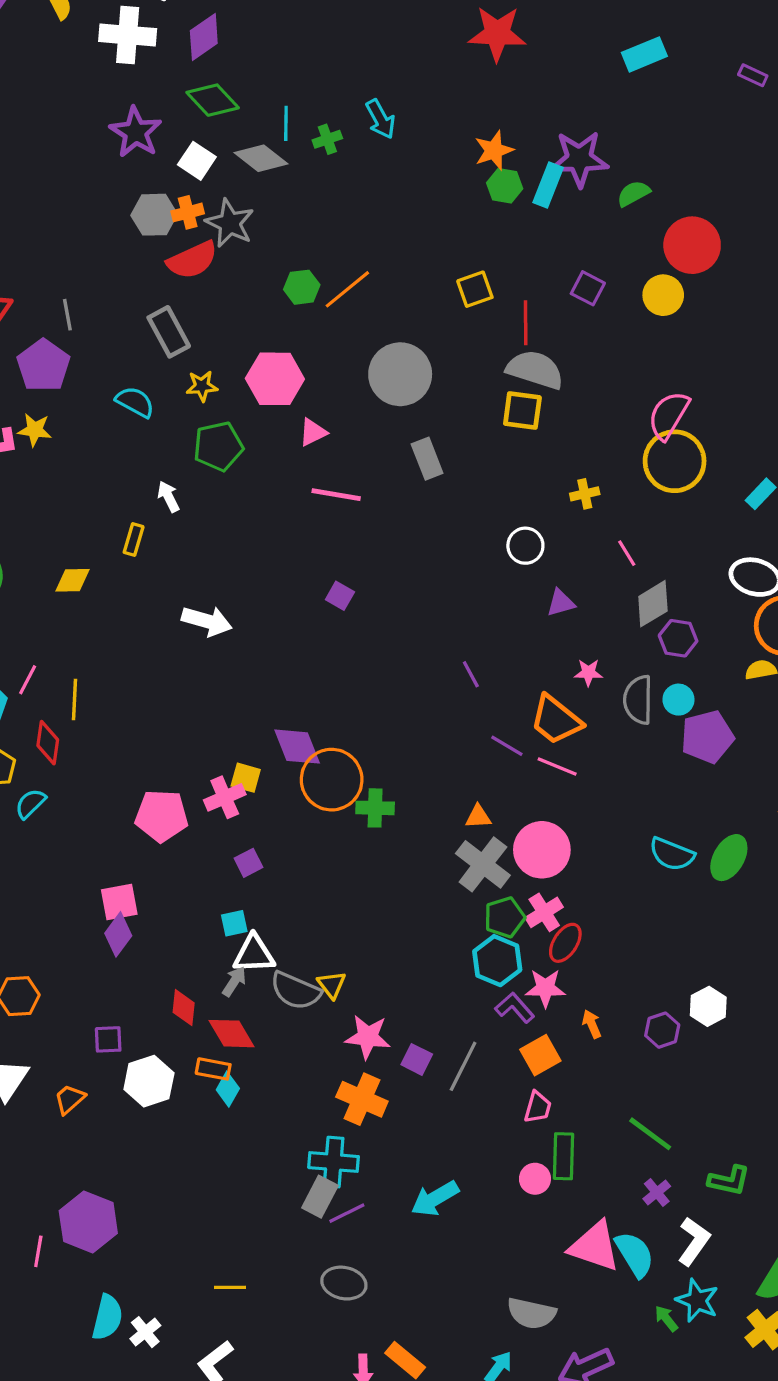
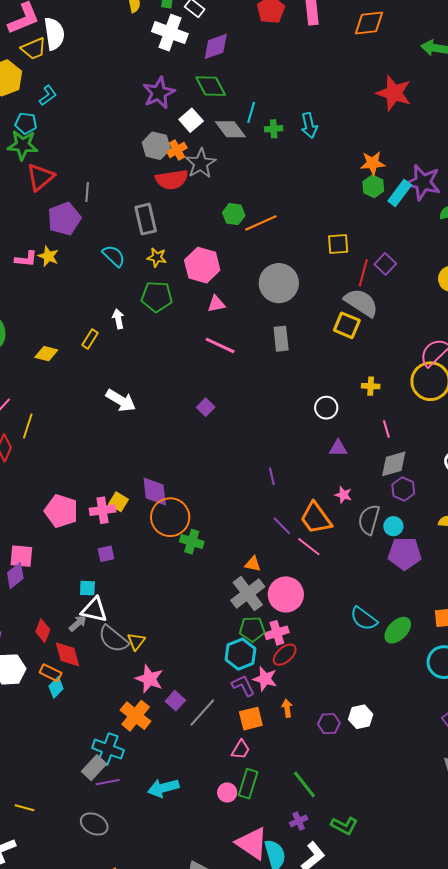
orange cross: (188, 212) -> (177, 150), turned -30
purple square: (588, 288) -> (385, 264), moved

